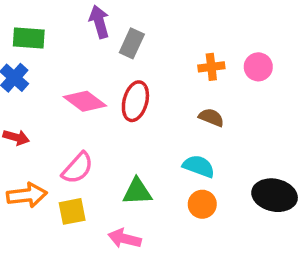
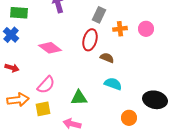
gray rectangle: (132, 43) -> (99, 15), moved
red ellipse: (135, 101) -> (90, 40), moved
brown semicircle: (211, 117) -> (107, 58), moved
orange circle: (202, 204) -> (129, 118), moved

